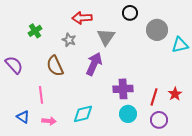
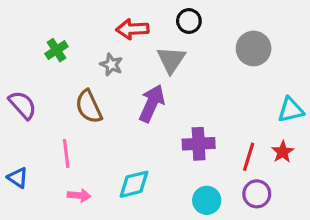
black circle: (130, 13) -> (189, 21), moved
cyan triangle: (180, 45) -> (291, 110), moved
cyan circle: (128, 114) -> (207, 200), moved
blue triangle: (23, 117) -> (18, 178), moved

